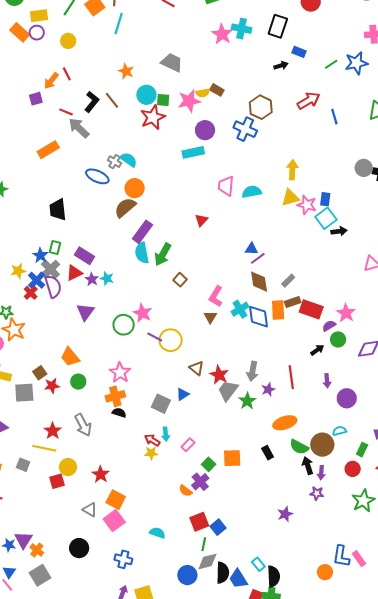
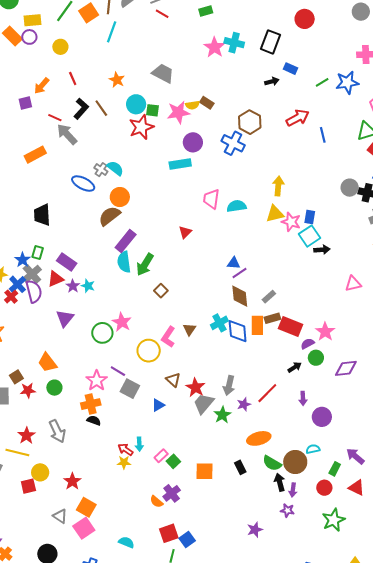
red line: (67, 74) -> (73, 78), moved
pink L-shape: (216, 296) -> (168, 337), moved
purple line: (155, 337) -> (118, 371), moved
red line: (291, 377) -> (267, 393), turned 50
gray square: (161, 404) -> (130, 389), moved
green square: (209, 464) -> (173, 461), moved

